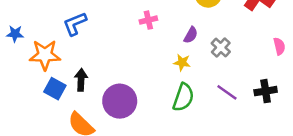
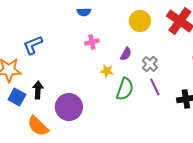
yellow star: (182, 62) -> (107, 71), moved
purple line: (227, 92) -> (155, 87), moved, turned 30
green semicircle: (183, 97) -> (125, 89), moved

